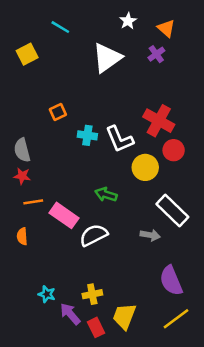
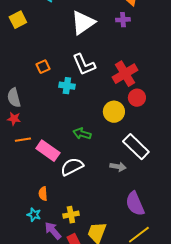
purple cross: (156, 54) -> (123, 20), turned 32
red cross: (159, 121) -> (125, 74), turned 30
white L-shape: (119, 139) -> (84, 65), moved
orange semicircle: (22, 236) -> (43, 194), moved

